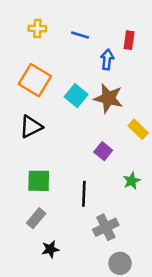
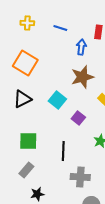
cyan square: (76, 96) -> (57, 100), moved
brown star: (108, 98) -> (82, 77), turned -30
gray cross: (106, 227) -> (80, 177), turned 30

